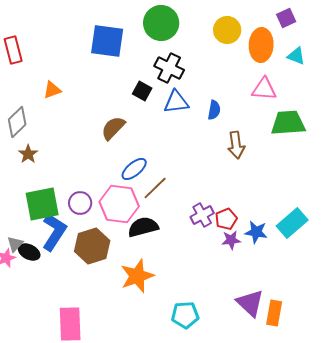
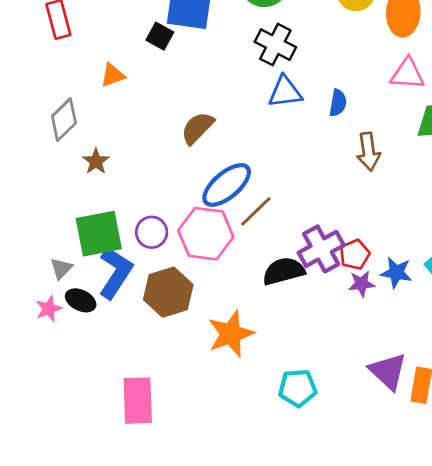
black square: (142, 91) -> (160, 36), moved
brown star: (28, 154) -> (96, 161), moved
blue ellipse: (134, 169) -> (227, 185), size x1.4
purple cross: (202, 215) -> (321, 249), size x1.4
black semicircle: (143, 227) -> (284, 271), moved
gray triangle: (15, 244) -> (61, 268), moved

